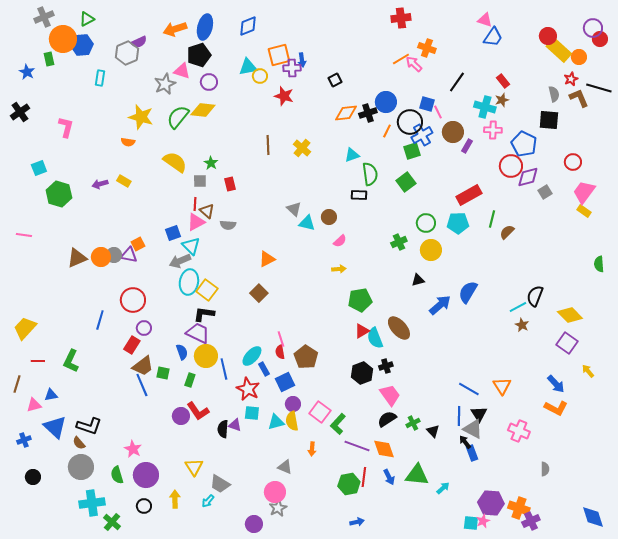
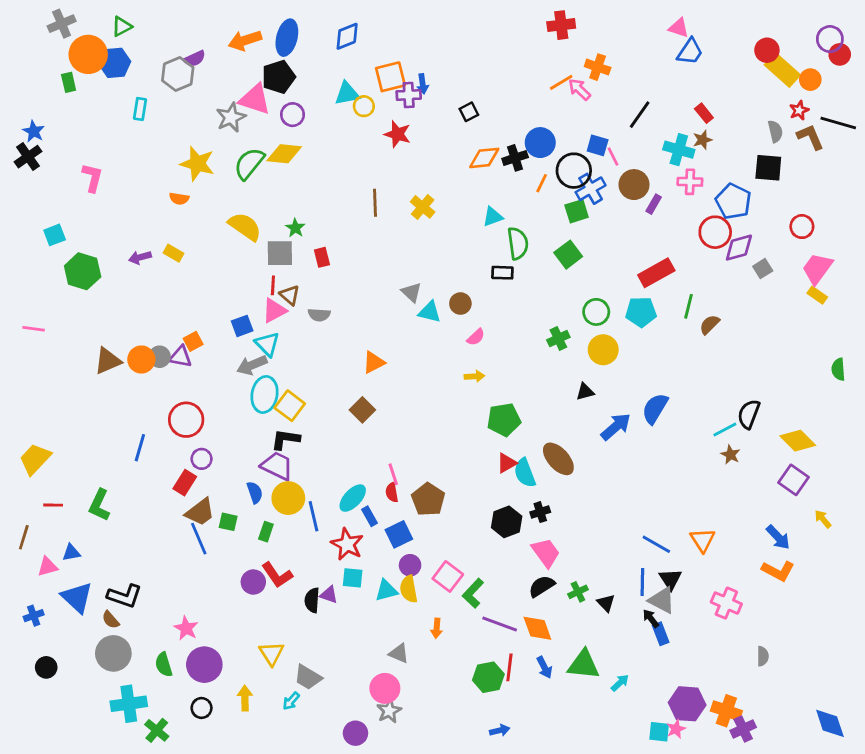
pink triangle: (182, 71) -> (255, 99), size x1.4
blue star: (27, 72) -> (34, 131), moved
gray square: (200, 181) -> (280, 253), size x1.5

